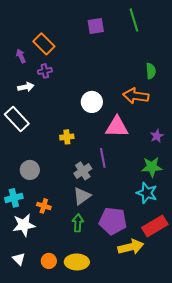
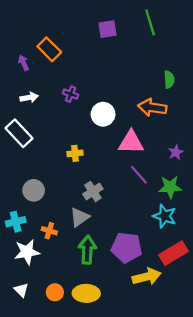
purple cross: (45, 71) -> (71, 94), moved, turned 32
purple line: (103, 158) -> (139, 175), moved, turned -30
gray triangle: (82, 196) -> (80, 217), moved
green arrow: (78, 223) -> (87, 250), size x1.4

